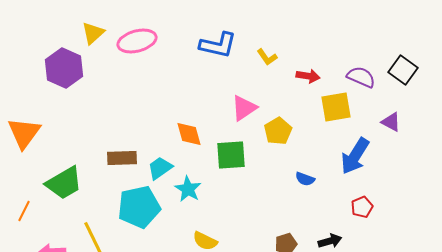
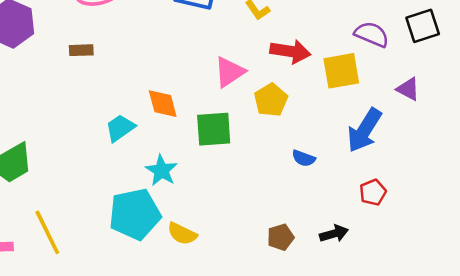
black square: (403, 70) -> (423, 26), turned 36
red arrow: (308, 76) -> (290, 51), moved, size x1.4
brown rectangle: (122, 158) -> (81, 50), moved, size x0.7
cyan trapezoid: (160, 168) -> (120, 128), moved
cyan pentagon: (139, 207) -> (135, 214), moved

